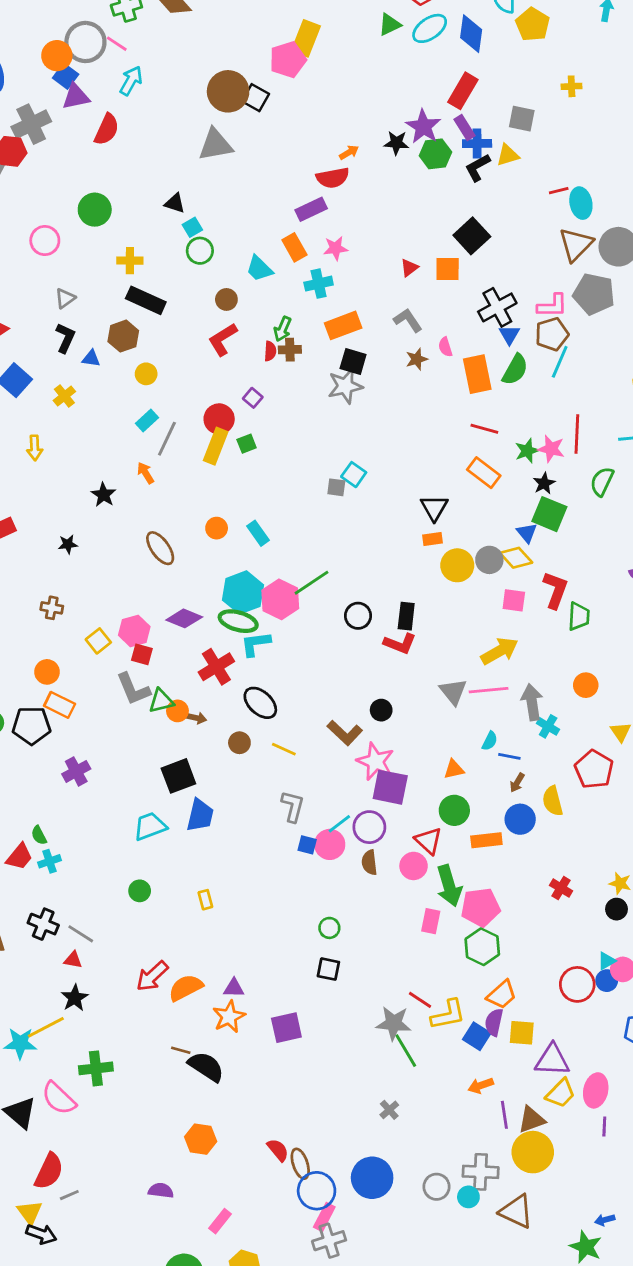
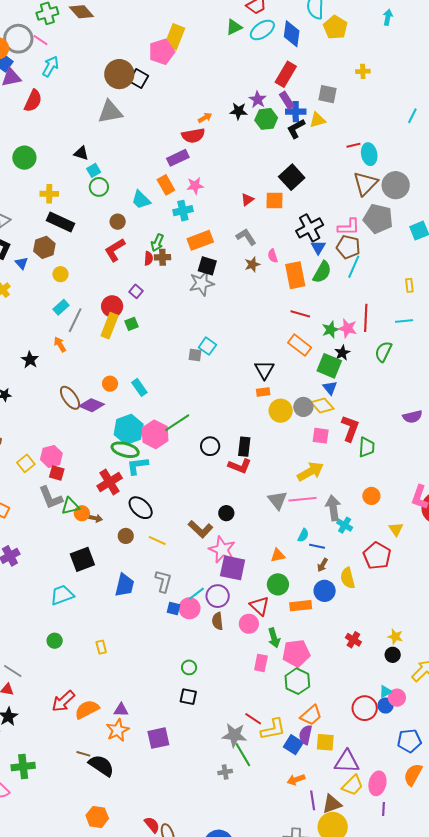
purple star: (423, 127) -> (258, 100), size x0.7
brown pentagon: (552, 334) -> (348, 247), turned 30
blue triangle: (91, 358) -> (22, 263), turned 40
green square: (549, 514) -> (329, 366), moved
purple diamond: (184, 618) -> (92, 405), moved
blue trapezoid: (200, 815) -> (125, 585), moved
green arrow: (449, 886) -> (274, 638), size x0.7
gray cross: (389, 1110) -> (225, 772), moved, turned 32

